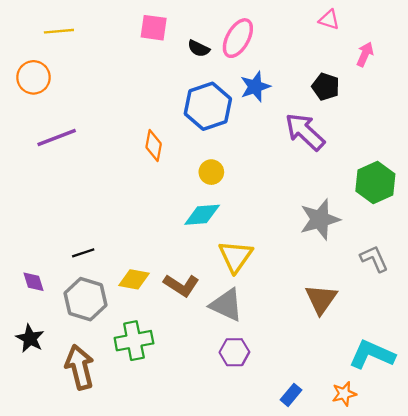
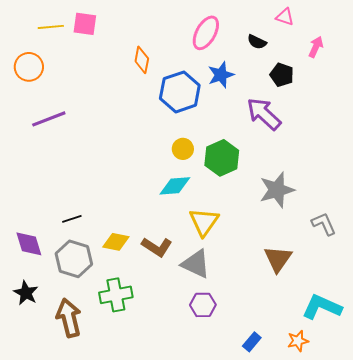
pink square: (154, 28) -> (85, 24), moved
black semicircle: (199, 48) -> (257, 42), moved
orange diamond: (154, 146) -> (142, 60), moved
green hexagon: (375, 182) -> (222, 158), moved
purple diamond: (33, 282) -> (29, 244), size x1.4

